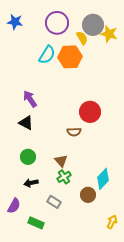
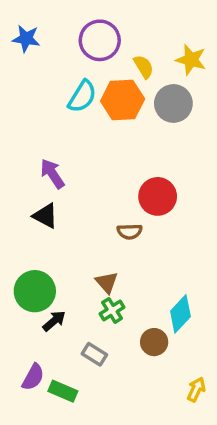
gray circle: (93, 25) -> (173, 103), moved
green circle: (28, 157) -> (35, 291), moved, size x1.5
black arrow: (31, 183) -> (54, 321), turned 152
purple semicircle: (14, 206) -> (33, 377), moved

